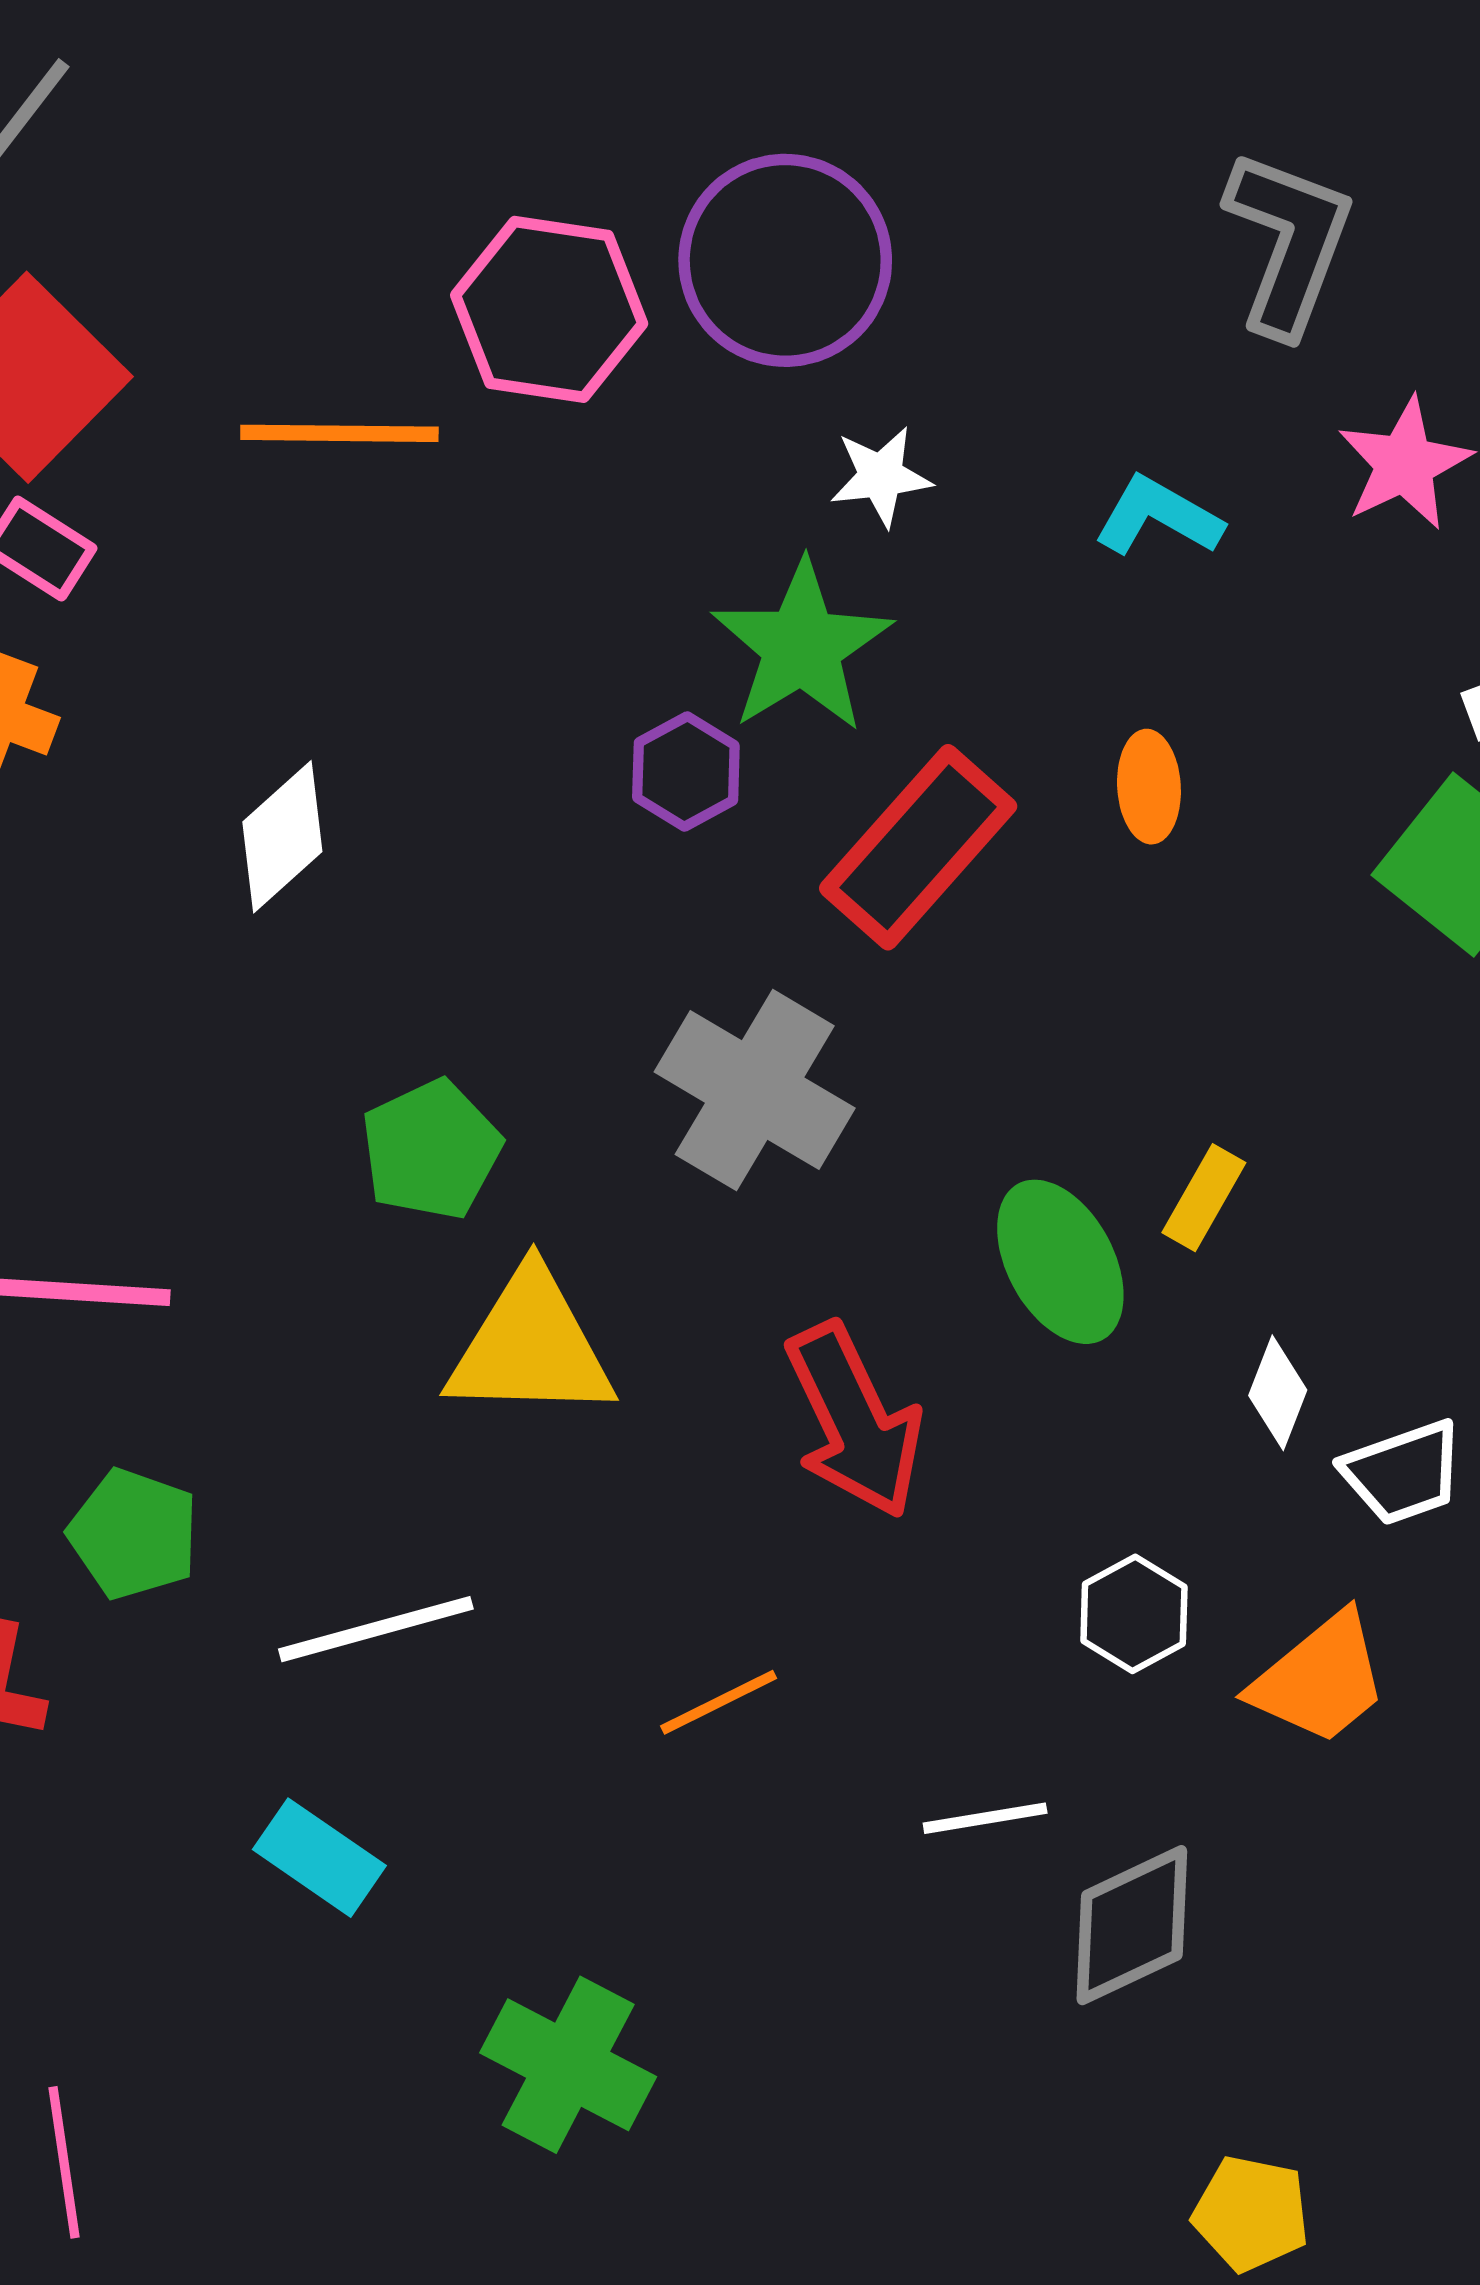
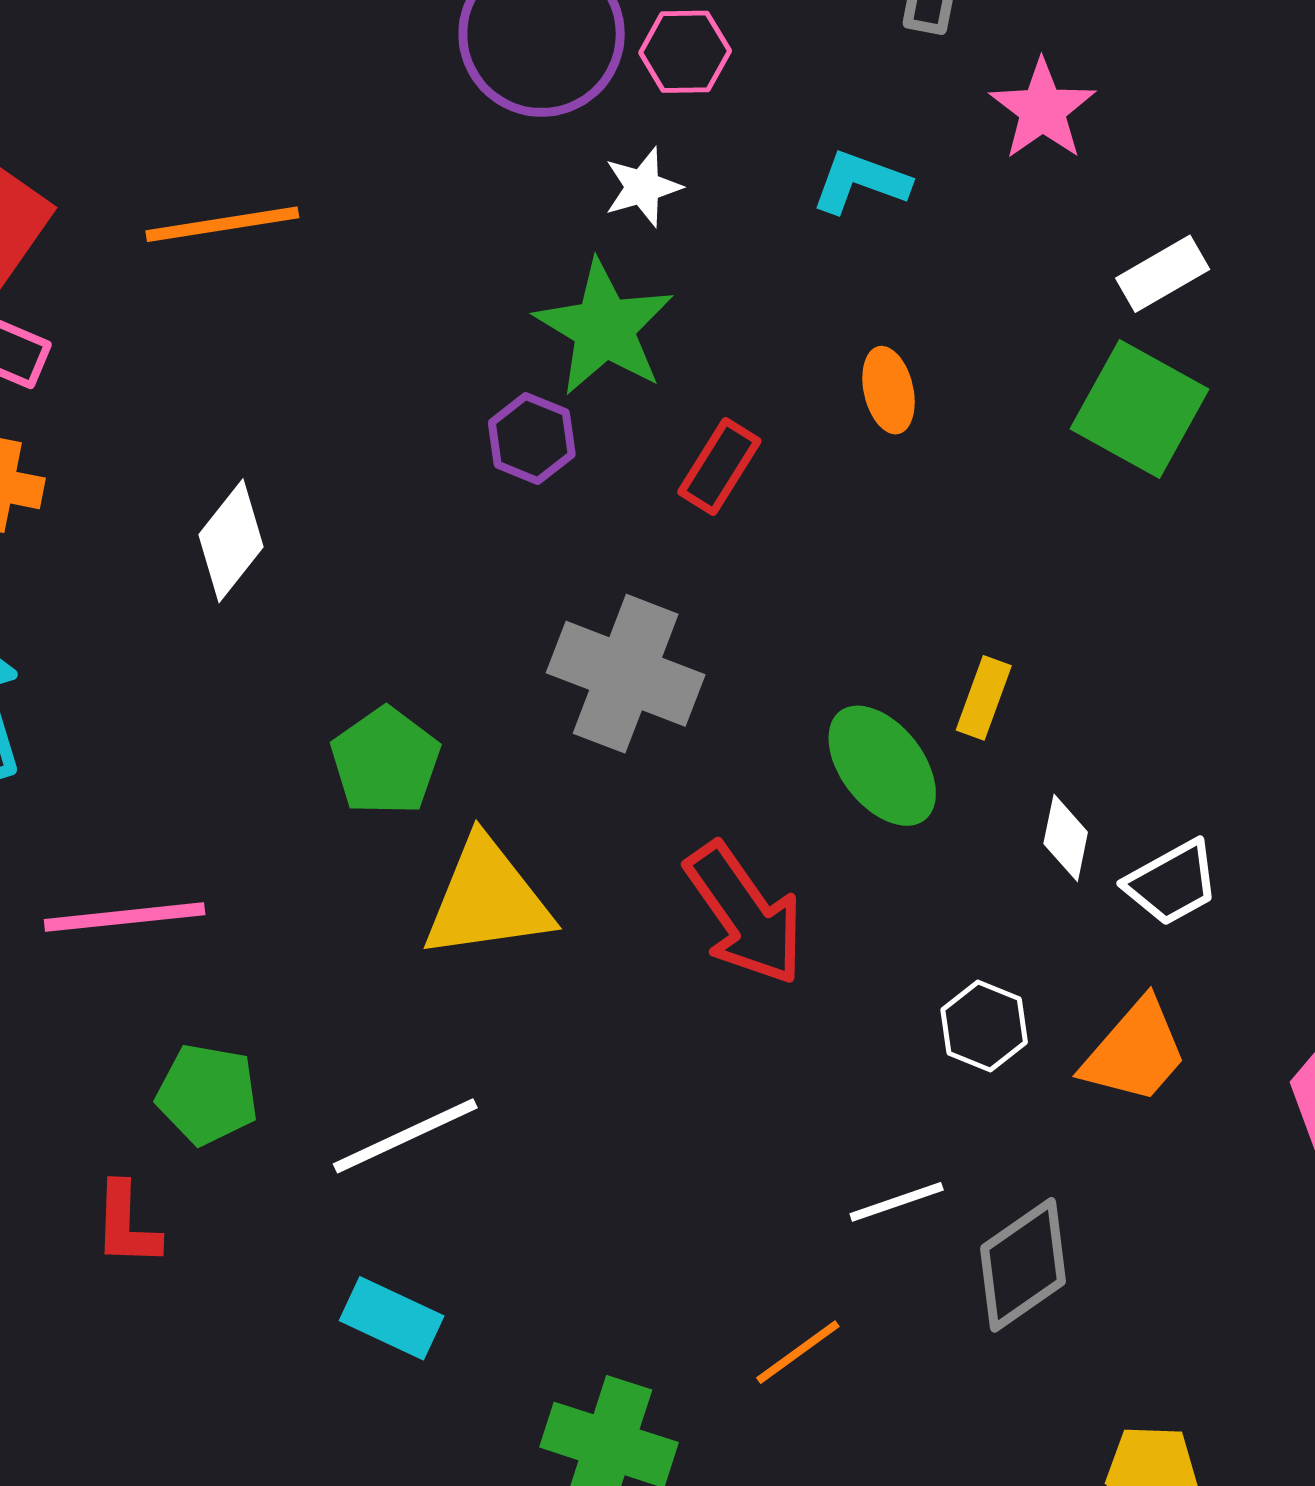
pink hexagon: (549, 309) -> (685, 52), moved, size x0.6
red rectangle: (918, 847) -> (719, 466), size x0.6
orange line: (719, 1702) -> (798, 1352), moved

